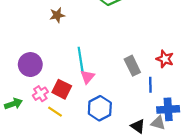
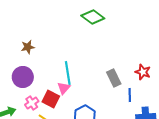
brown star: (57, 15) -> (28, 47), moved
pink triangle: (87, 77) -> (64, 88), moved

